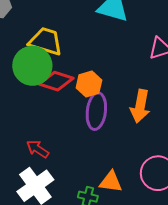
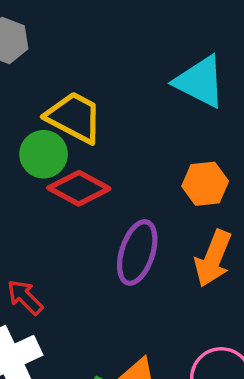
green circle: (32, 66) -> (44, 154), size x0.7
orange hexagon: (89, 84) -> (205, 184), moved

